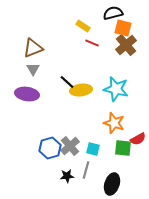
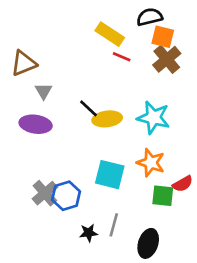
yellow rectangle: (83, 26) -> (110, 34), size x1.5
brown triangle: (33, 48) -> (24, 63), moved
gray cross: (70, 146) -> (45, 193), moved
cyan square: (93, 149) -> (110, 175), moved, size x1.6

